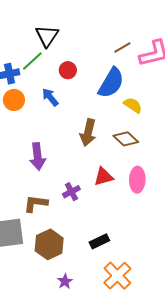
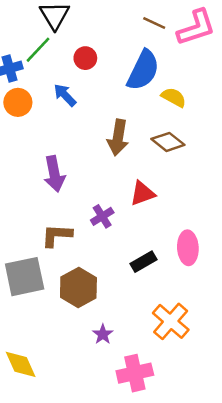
brown line: (122, 47) -> (154, 23), turned 60
pink ellipse: (137, 180) -> (188, 248), moved
black rectangle: (99, 241) -> (144, 262), moved

